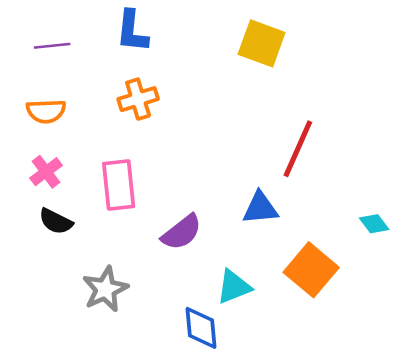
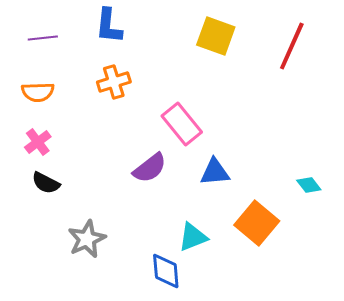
red line: (298, 149) -> (292, 46), moved
pink rectangle: (119, 185) -> (182, 124), moved, turned -33
purple semicircle: (182, 232) -> (150, 168), moved

